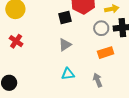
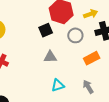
gray circle: (101, 28) -> (75, 35), moved
gray triangle: (65, 45) -> (50, 57), turned 40

